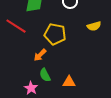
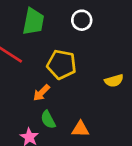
yellow semicircle: (94, 26) -> (114, 81), moved

